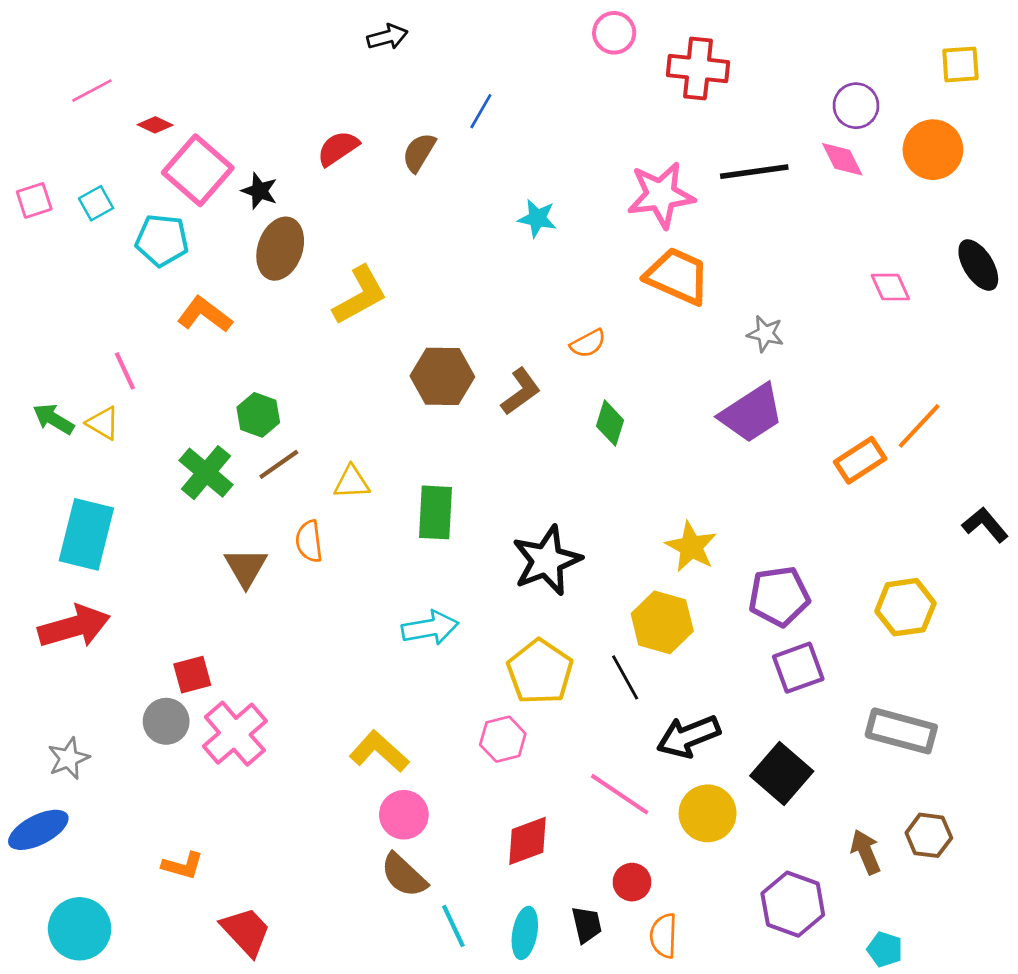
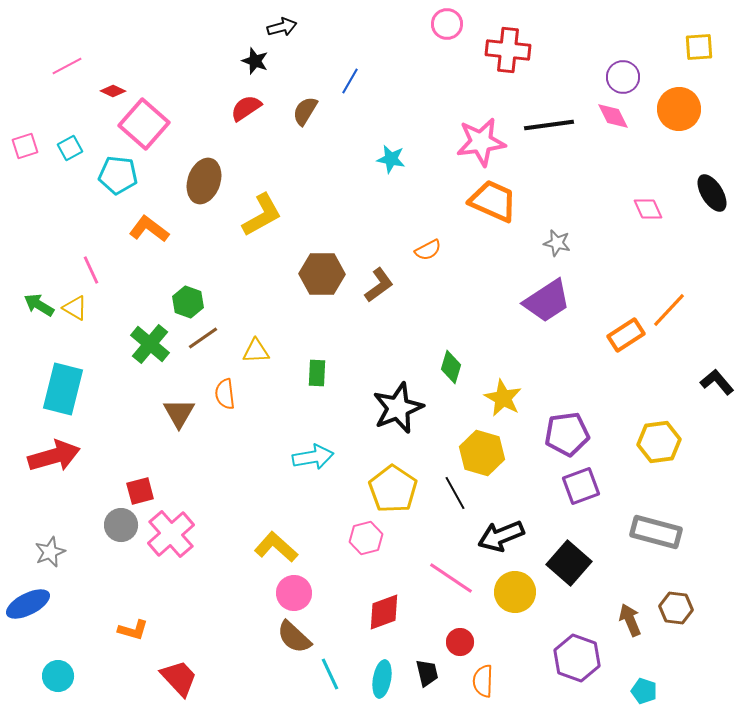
black star: (260, 191) -> (255, 61), moved
green diamond: (610, 423) -> (451, 367), moved
green rectangle: (435, 512) -> (317, 373), size x0.7
cyan circle: (80, 929) -> (58, 676), size x0.7

